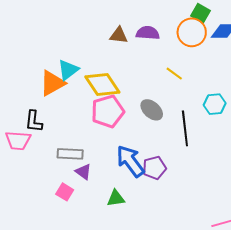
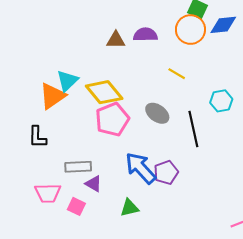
pink trapezoid: (18, 141) -> (48, 193), moved

